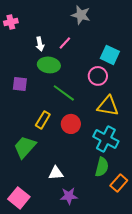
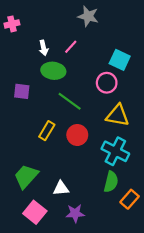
green trapezoid: (25, 147) -> (26, 176), moved
pink square: (19, 198) -> (35, 212), moved

